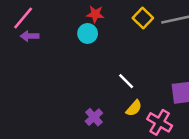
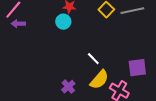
yellow semicircle: (134, 108) -> (99, 80), size x1.5

